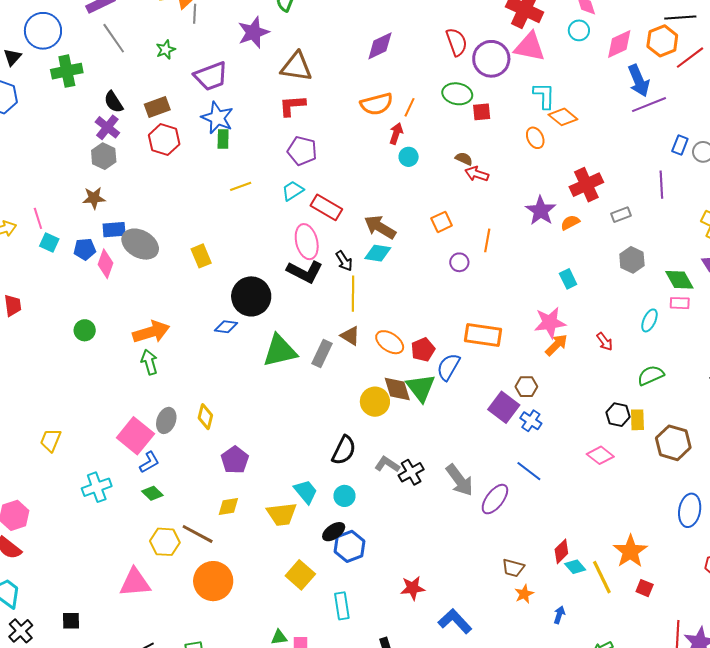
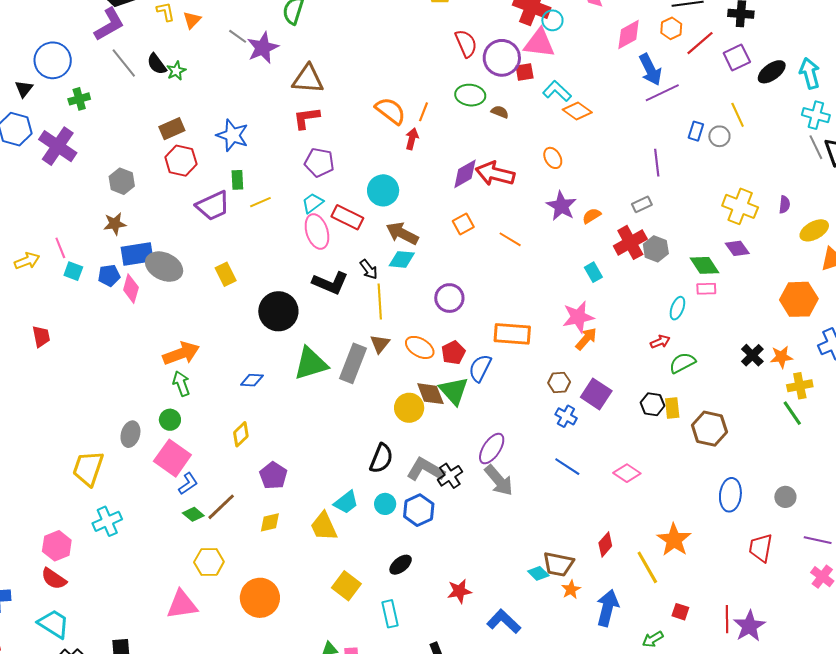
gray line: (195, 14) -> (238, 36), moved, turned -54
cyan circle: (579, 30) -> (552, 20), moved
orange hexagon: (662, 41) -> (671, 28), size x0.7
purple diamond: (380, 46) -> (465, 174), moved
green cross: (67, 71) -> (79, 99), size x0.7
purple trapezoid: (211, 76) -> (213, 206), moved
cyan L-shape: (544, 96) -> (557, 91), turned -44
black semicircle: (114, 102) -> (157, 64), moved
orange semicircle: (377, 104) -> (390, 111), turned -124
red square: (482, 112) -> (525, 72), moved
purple cross: (107, 127) -> (58, 146), moved, size x1.5
orange ellipse: (535, 138) -> (553, 158), moved
green rectangle: (223, 139) -> (237, 180), moved
cyan circle: (409, 157) -> (383, 190), moved, size x1.6
brown semicircle: (464, 159) -> (500, 112), moved
red arrow: (477, 174) -> (495, 174), size x1.6
red cross: (586, 185) -> (630, 242), moved
purple line: (661, 185) -> (657, 163), moved
blue rectangle: (114, 230) -> (137, 254), size x1.4
orange line: (487, 240) -> (510, 239), turned -65
pink ellipse: (307, 242) -> (317, 231), moved
purple circle: (459, 262) -> (449, 298), moved, size x1.5
blue diamond: (226, 327) -> (252, 380), moved
green circle: (85, 330) -> (170, 420), moved
brown triangle: (350, 336) -> (380, 344), turned 40
red arrow: (605, 342) -> (660, 342), moved, turned -72
gray rectangle: (322, 354) -> (353, 363), size x1.4
purple square: (504, 407) -> (596, 394), moved
yellow diamond: (205, 417) -> (241, 434), turned 35
gray ellipse: (166, 420) -> (130, 434), moved
yellow trapezoid: (51, 440) -> (88, 468), size x1.5
pink diamond: (600, 455) -> (627, 473), moved
gray L-shape: (387, 464) -> (425, 470), size x1.5
cyan cross: (97, 487) -> (107, 521), moved
cyan trapezoid: (306, 492) -> (346, 502), turned 96
purple ellipse: (495, 499) -> (492, 449), moved
yellow trapezoid: (282, 514) -> (324, 526), turned 76
black ellipse: (334, 532) -> (401, 565), moved
brown line: (198, 534) -> (221, 507), moved, turned -68
blue hexagon: (349, 546) -> (419, 510), moved
cyan diamond: (575, 567) -> (538, 573), moved
brown trapezoid: (513, 568) -> (558, 564), size x1.4
red square: (645, 588) -> (680, 612), moved
blue arrow: (559, 615) -> (607, 608), size x2.0

